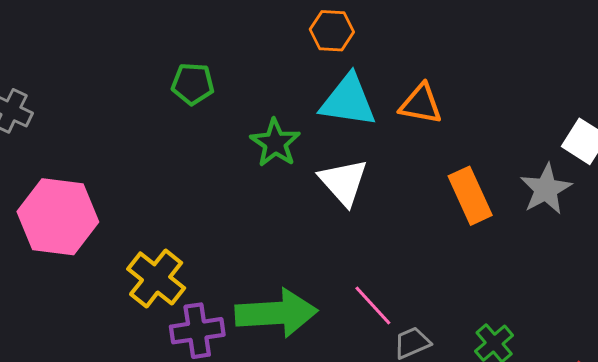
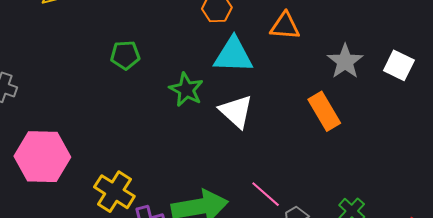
orange triangle: (421, 104) -> (285, 26), moved
gray star: (546, 189) -> (345, 61), moved

